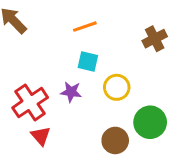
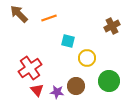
orange line: (85, 27) -> (49, 18), moved
purple star: (71, 92) -> (57, 92), moved
brown circle: (115, 140) -> (76, 86), moved

